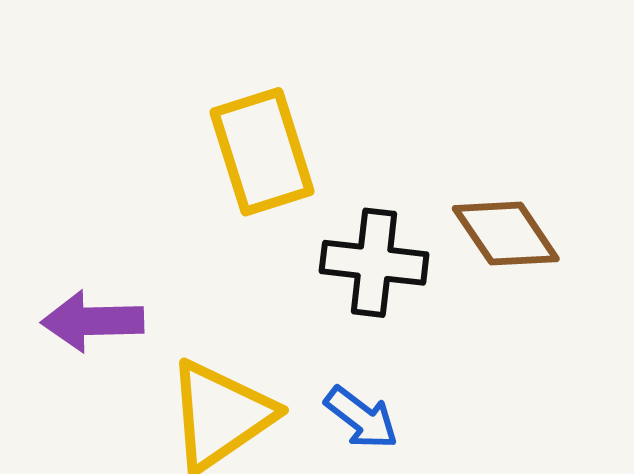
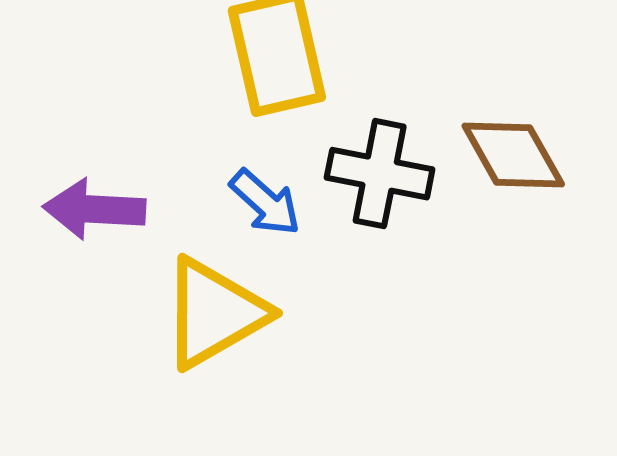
blue arrow: (361, 418) -> (265, 202), moved

